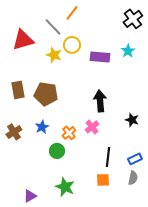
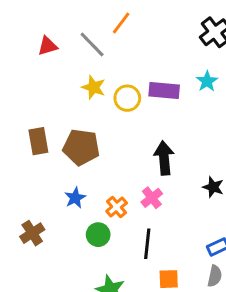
red triangle: (23, 40) -> (48, 46), moved, size x0.6
yellow circle: (72, 45) -> (127, 98), moved
brown cross: (14, 132) -> (32, 233), moved
black line: (108, 157) -> (147, 244), moved

